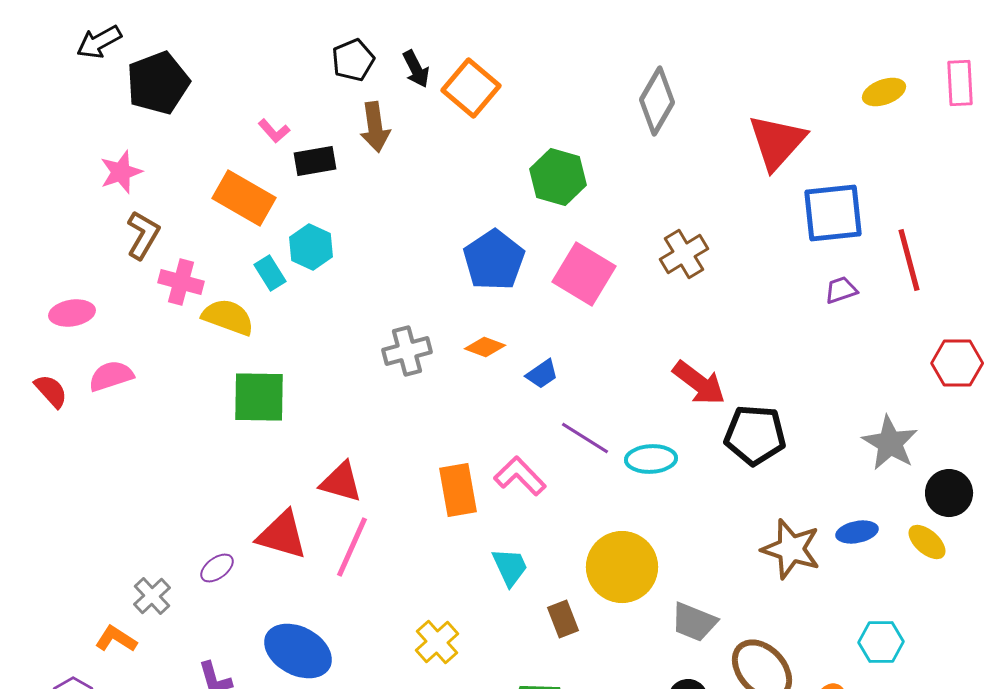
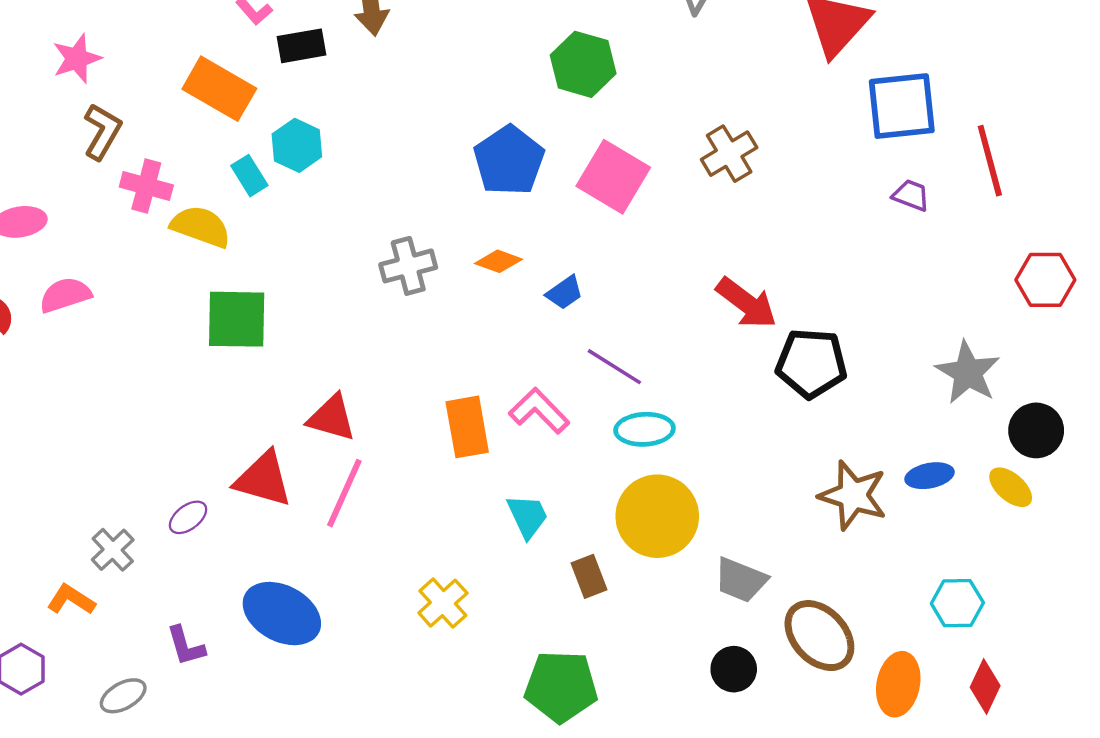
purple trapezoid: (841, 290) -> (911, 195), turned 40
cyan ellipse: (651, 459) -> (645, 429), moved

